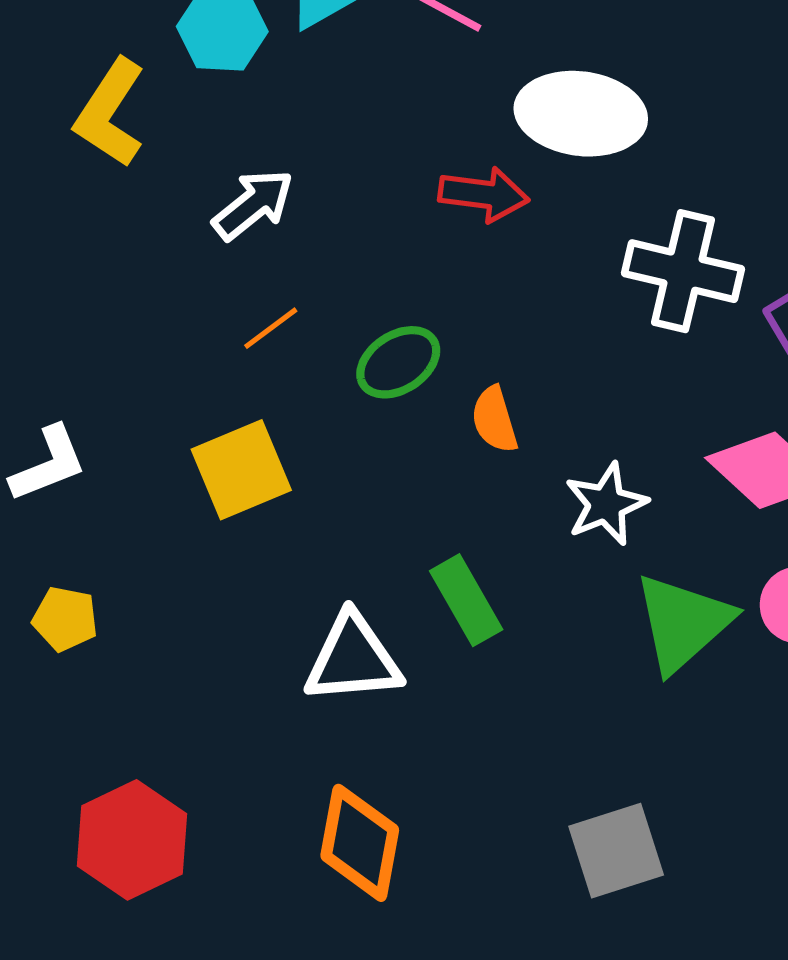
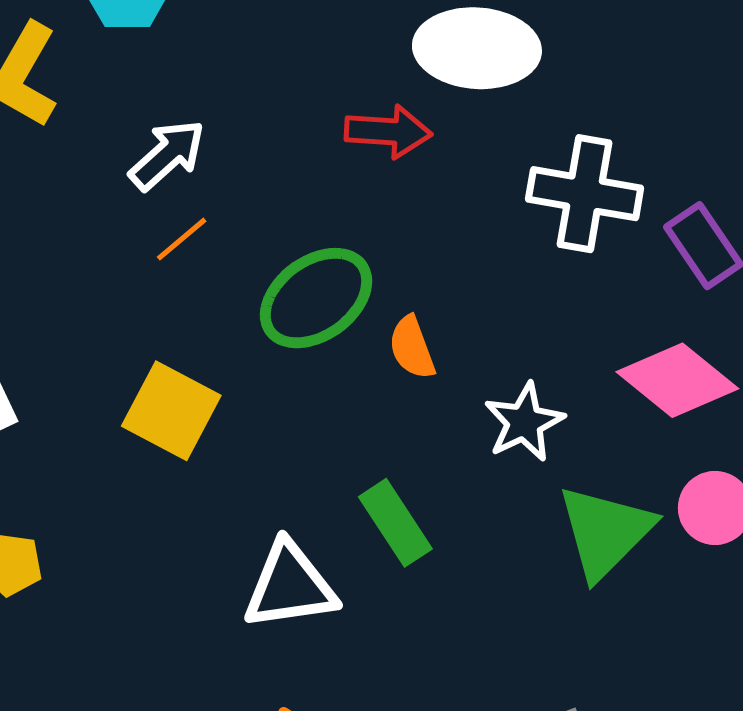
orange line: (271, 328) -> (182, 239), moved
green ellipse: (398, 362) -> (316, 298), size x1.4
yellow square: (241, 470) -> (171, 411), turned -36

